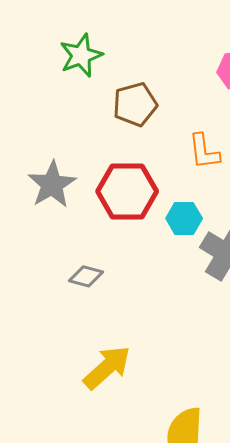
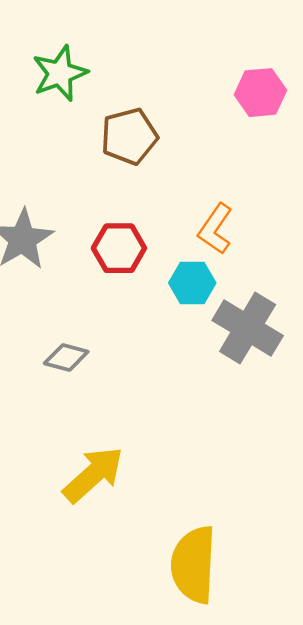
orange L-shape: (204, 151) -> (215, 229), moved, turned 42
red hexagon: (127, 191) -> (119, 248), size x0.7

